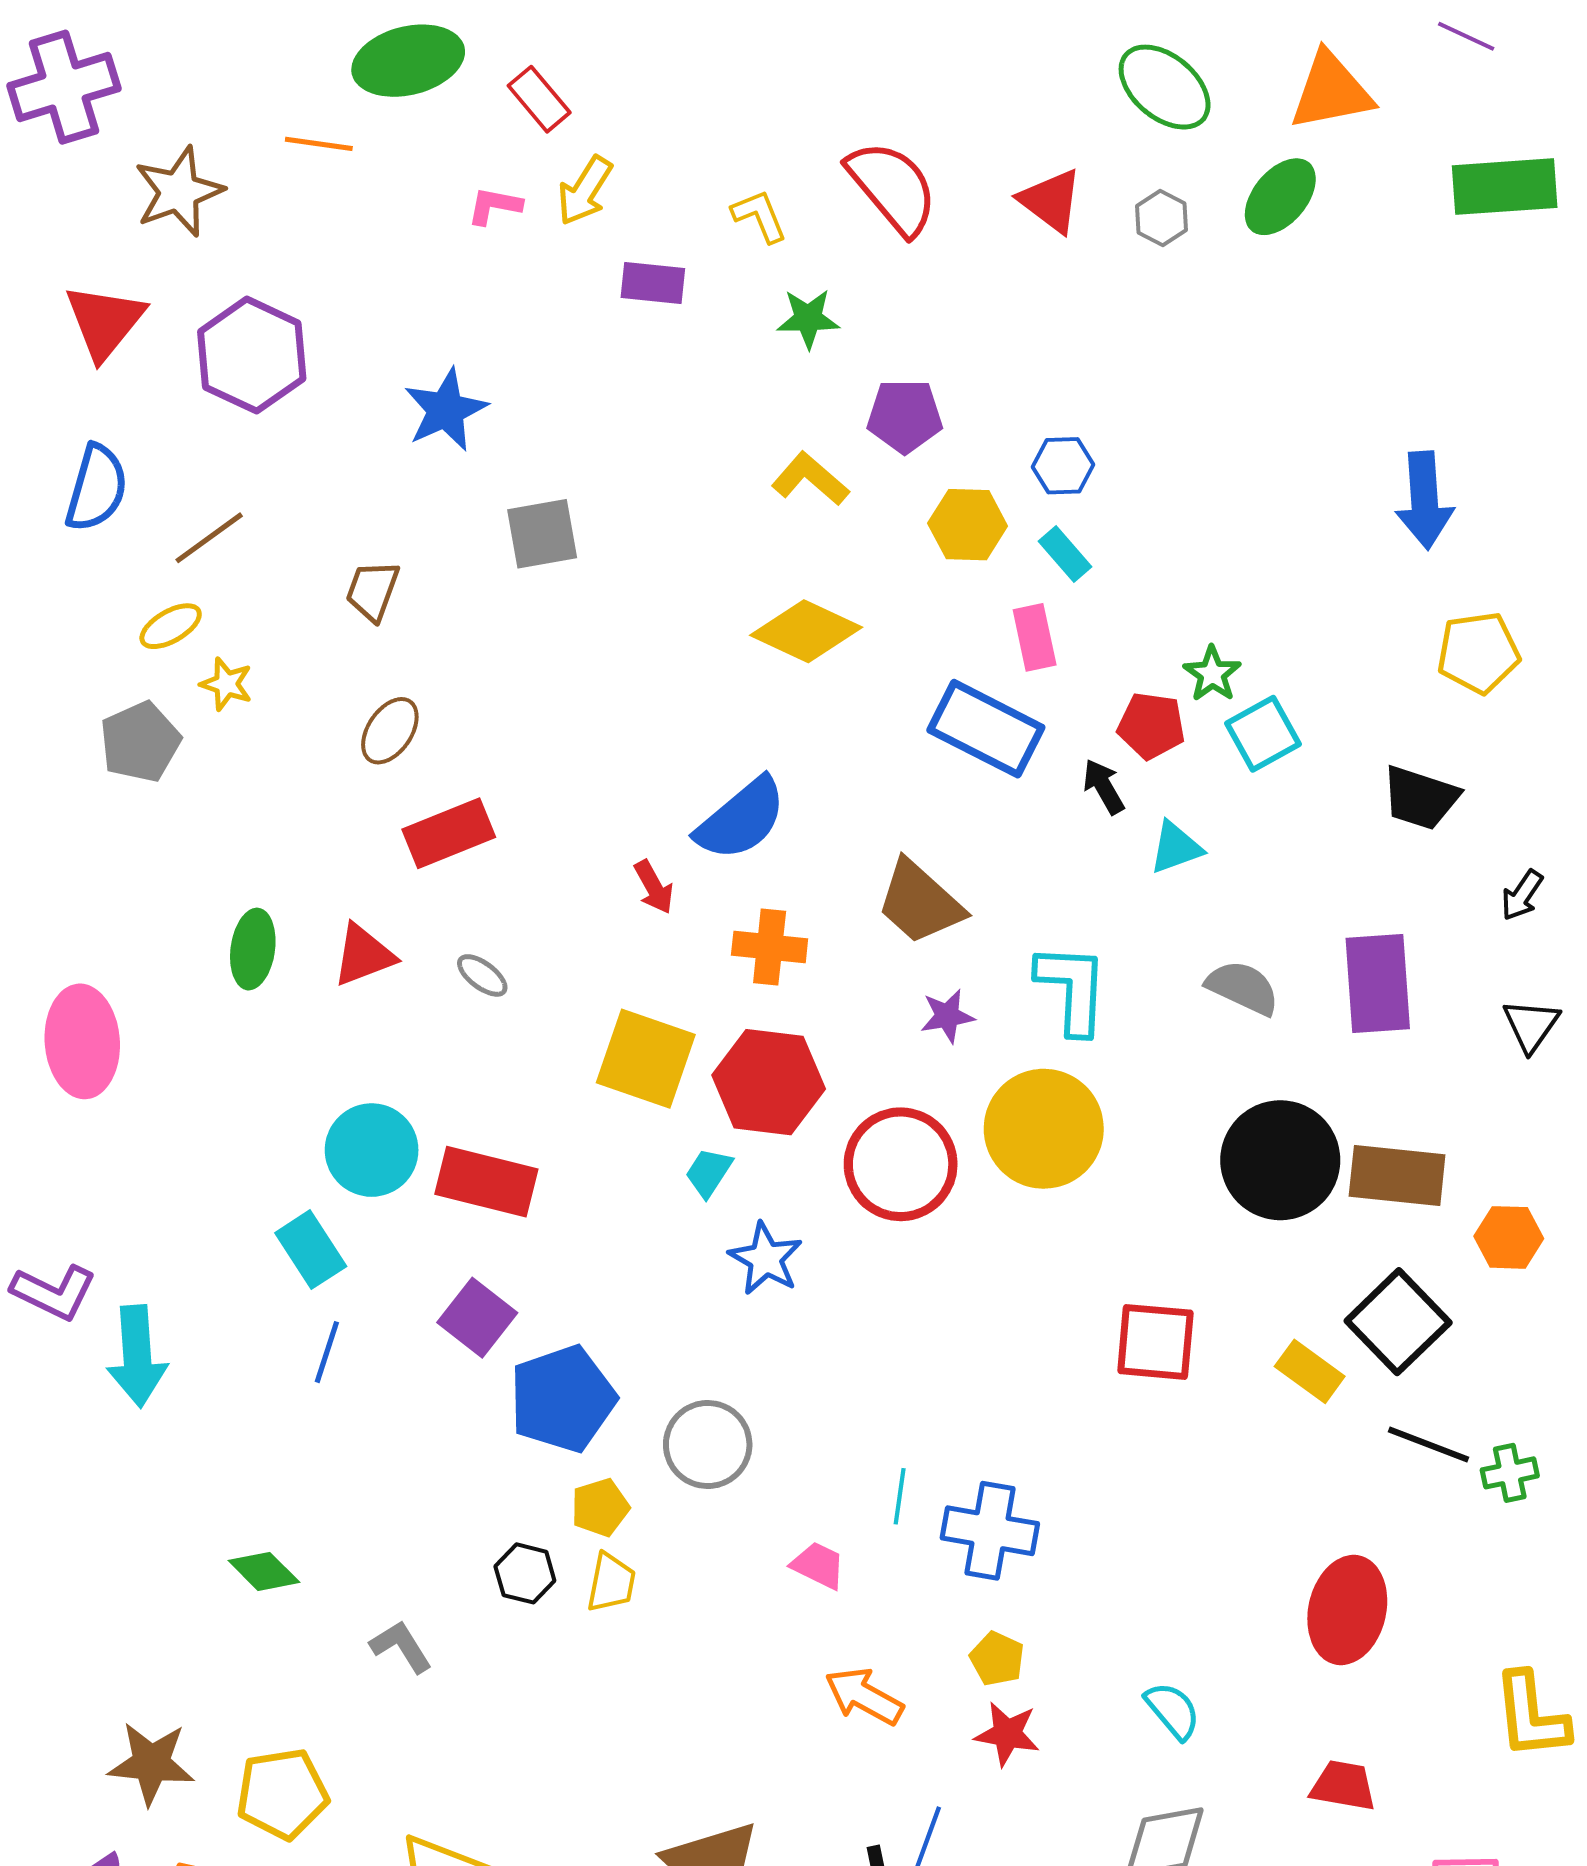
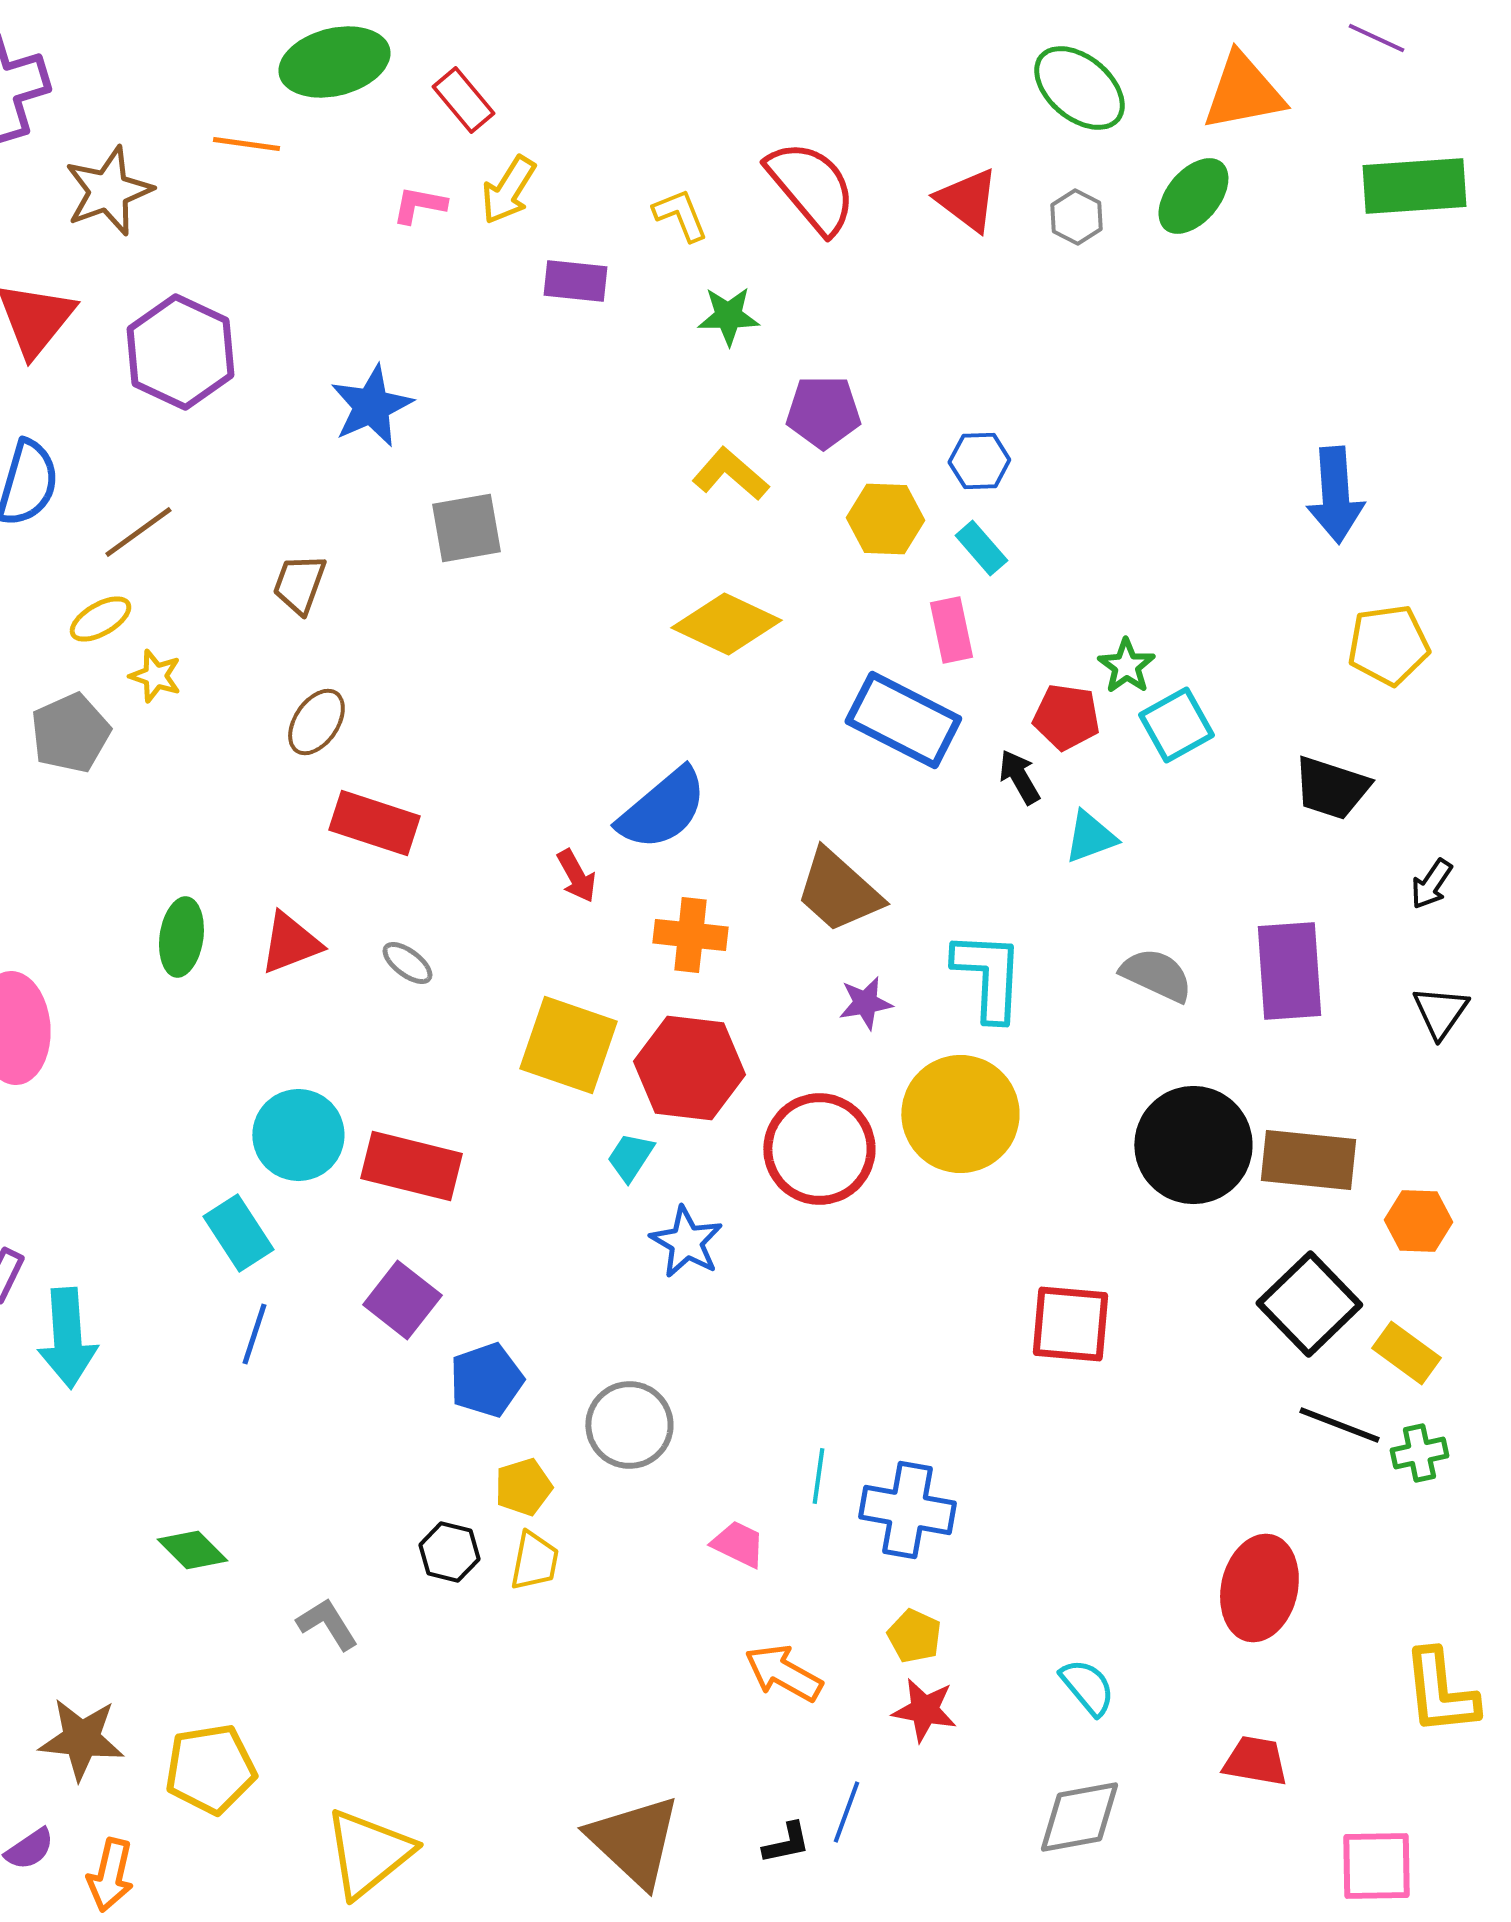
red rectangle: (449, 833) -> (374, 823), turned 40
yellow rectangle: (1310, 1371) -> (1406, 1353), moved
blue pentagon: (562, 1399) -> (486, 1380), size x0.7

